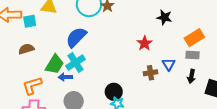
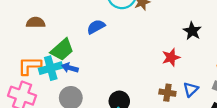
black star: (164, 17) -> (192, 31), moved
blue semicircle: (76, 37) -> (96, 27), size x0.7
cyan cross: (76, 63) -> (51, 68), moved

